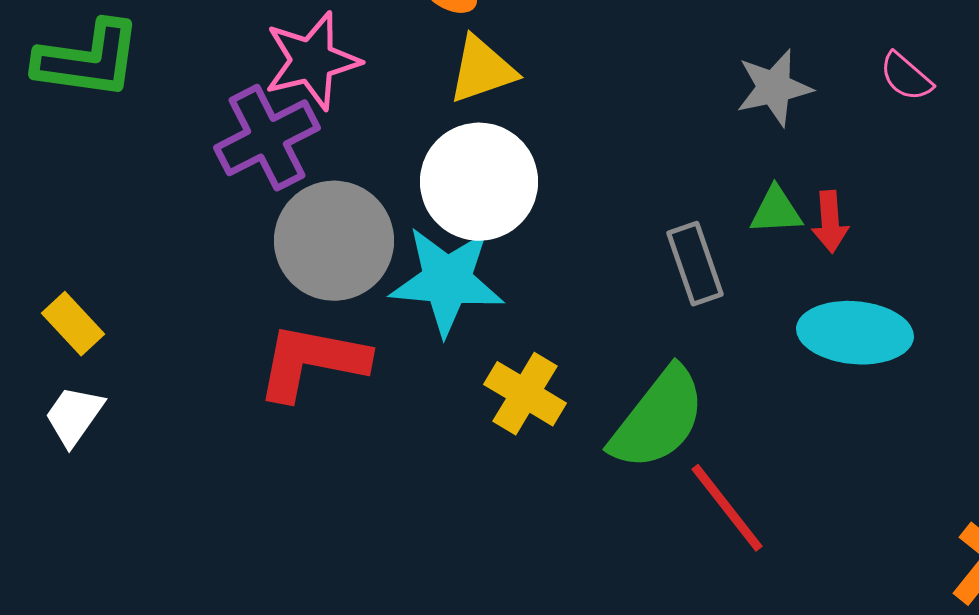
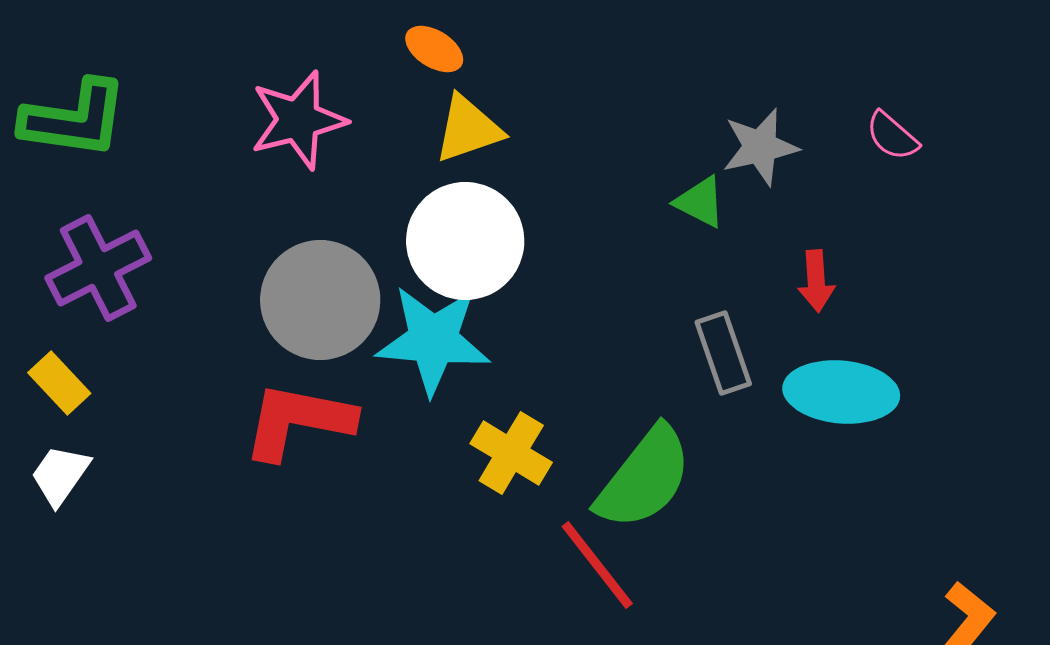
purple cross: (267, 138) -> (98, 268), moved
green triangle: (776, 211) -> (700, 202), moved, turned 30
gray rectangle: (695, 264) -> (723, 353), moved
red line: (727, 508) -> (597, 565), moved

